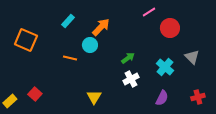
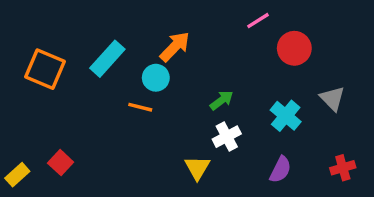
cyan rectangle: (68, 21) -> (107, 59), moved, size x1.5
orange line: (70, 58) -> (140, 107), moved
yellow triangle: (94, 97) -> (197, 168), moved

